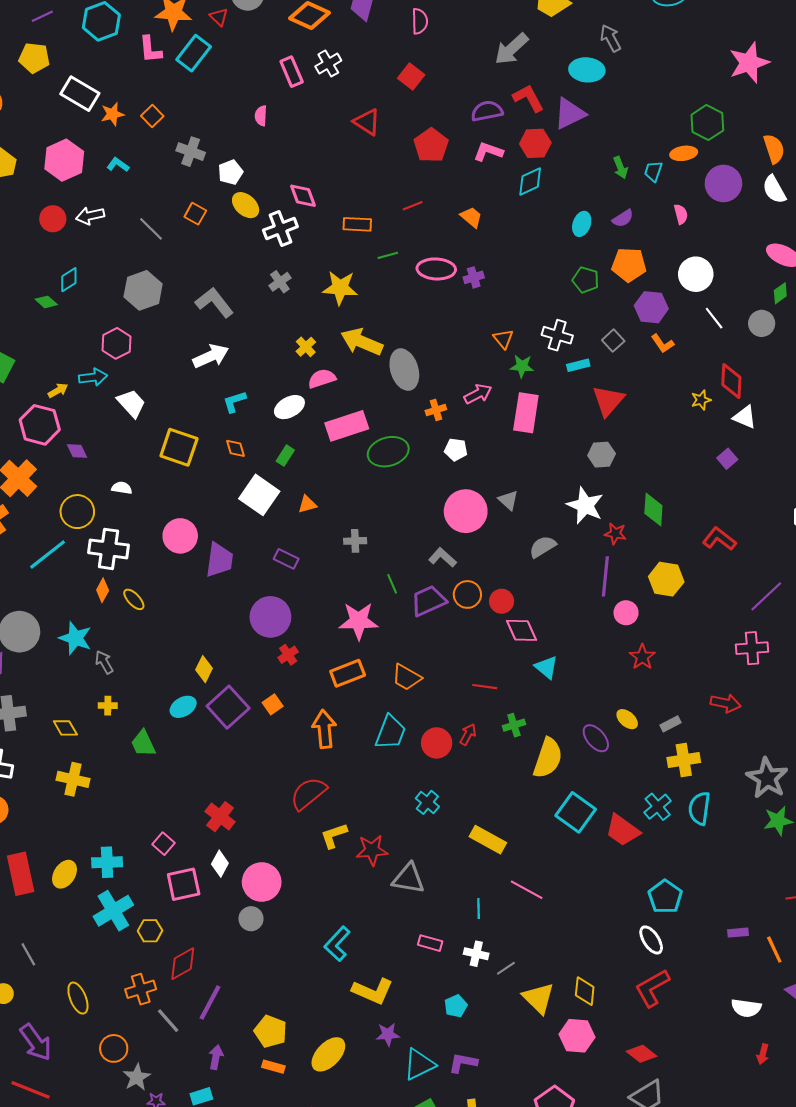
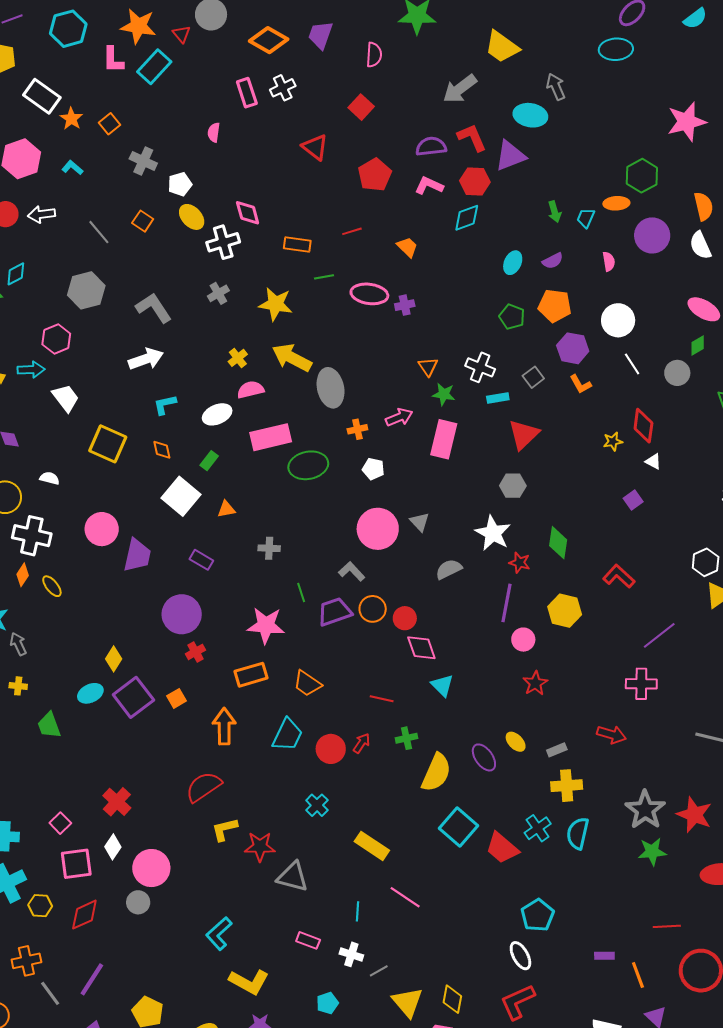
orange star: (112, 114) -> (71, 119), turned -30
white triangle: (745, 417) -> (653, 462), size x0.7
red diamond: (183, 964) -> (84, 915), moved

